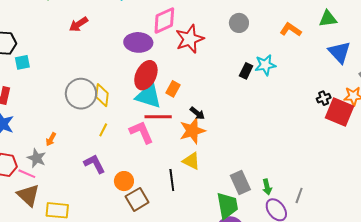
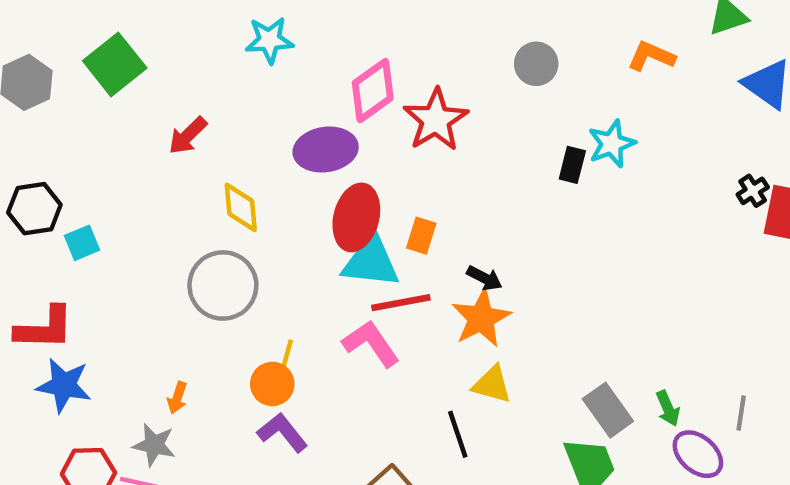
yellow diamond: (102, 95) -> (241, 207), moved
orange circle: (124, 181) -> (272, 384), moved

